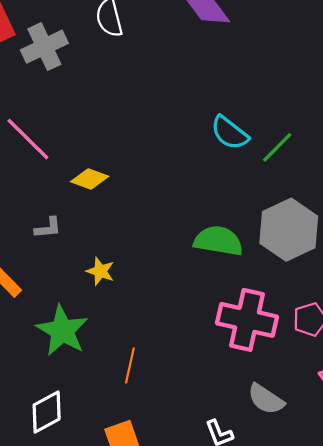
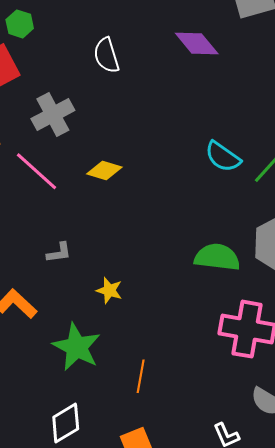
gray cross: (44, 47) -> (53, 115), moved
yellow diamond: (90, 179) -> (104, 170), moved

